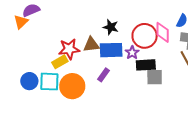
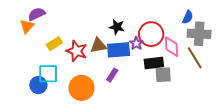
pink diamond: (163, 32) -> (171, 47), moved
red star: (69, 49) -> (77, 51), turned 30
purple star: (132, 53) -> (136, 43), moved
yellow rectangle: (60, 62) -> (54, 44), moved
cyan square: (49, 82) -> (48, 74), moved

